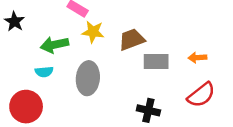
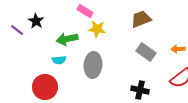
brown trapezoid: (132, 40) -> (141, 19), moved
gray rectangle: (156, 61) -> (146, 52), turned 36

